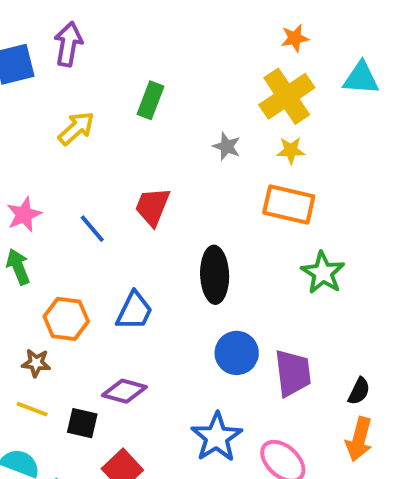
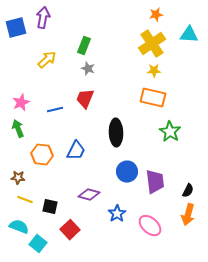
gray star: (227, 146) -> (88, 69), moved
blue line: (92, 229) -> (55, 110), turned -63
brown star: (36, 363) -> (18, 178), moved
purple diamond: (124, 391) -> (89, 195), moved
blue star: (217, 437) -> (117, 214), size x0.7

